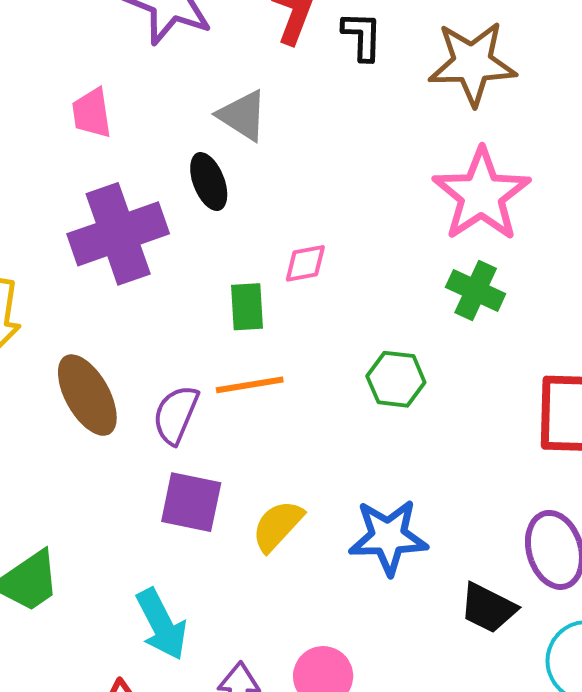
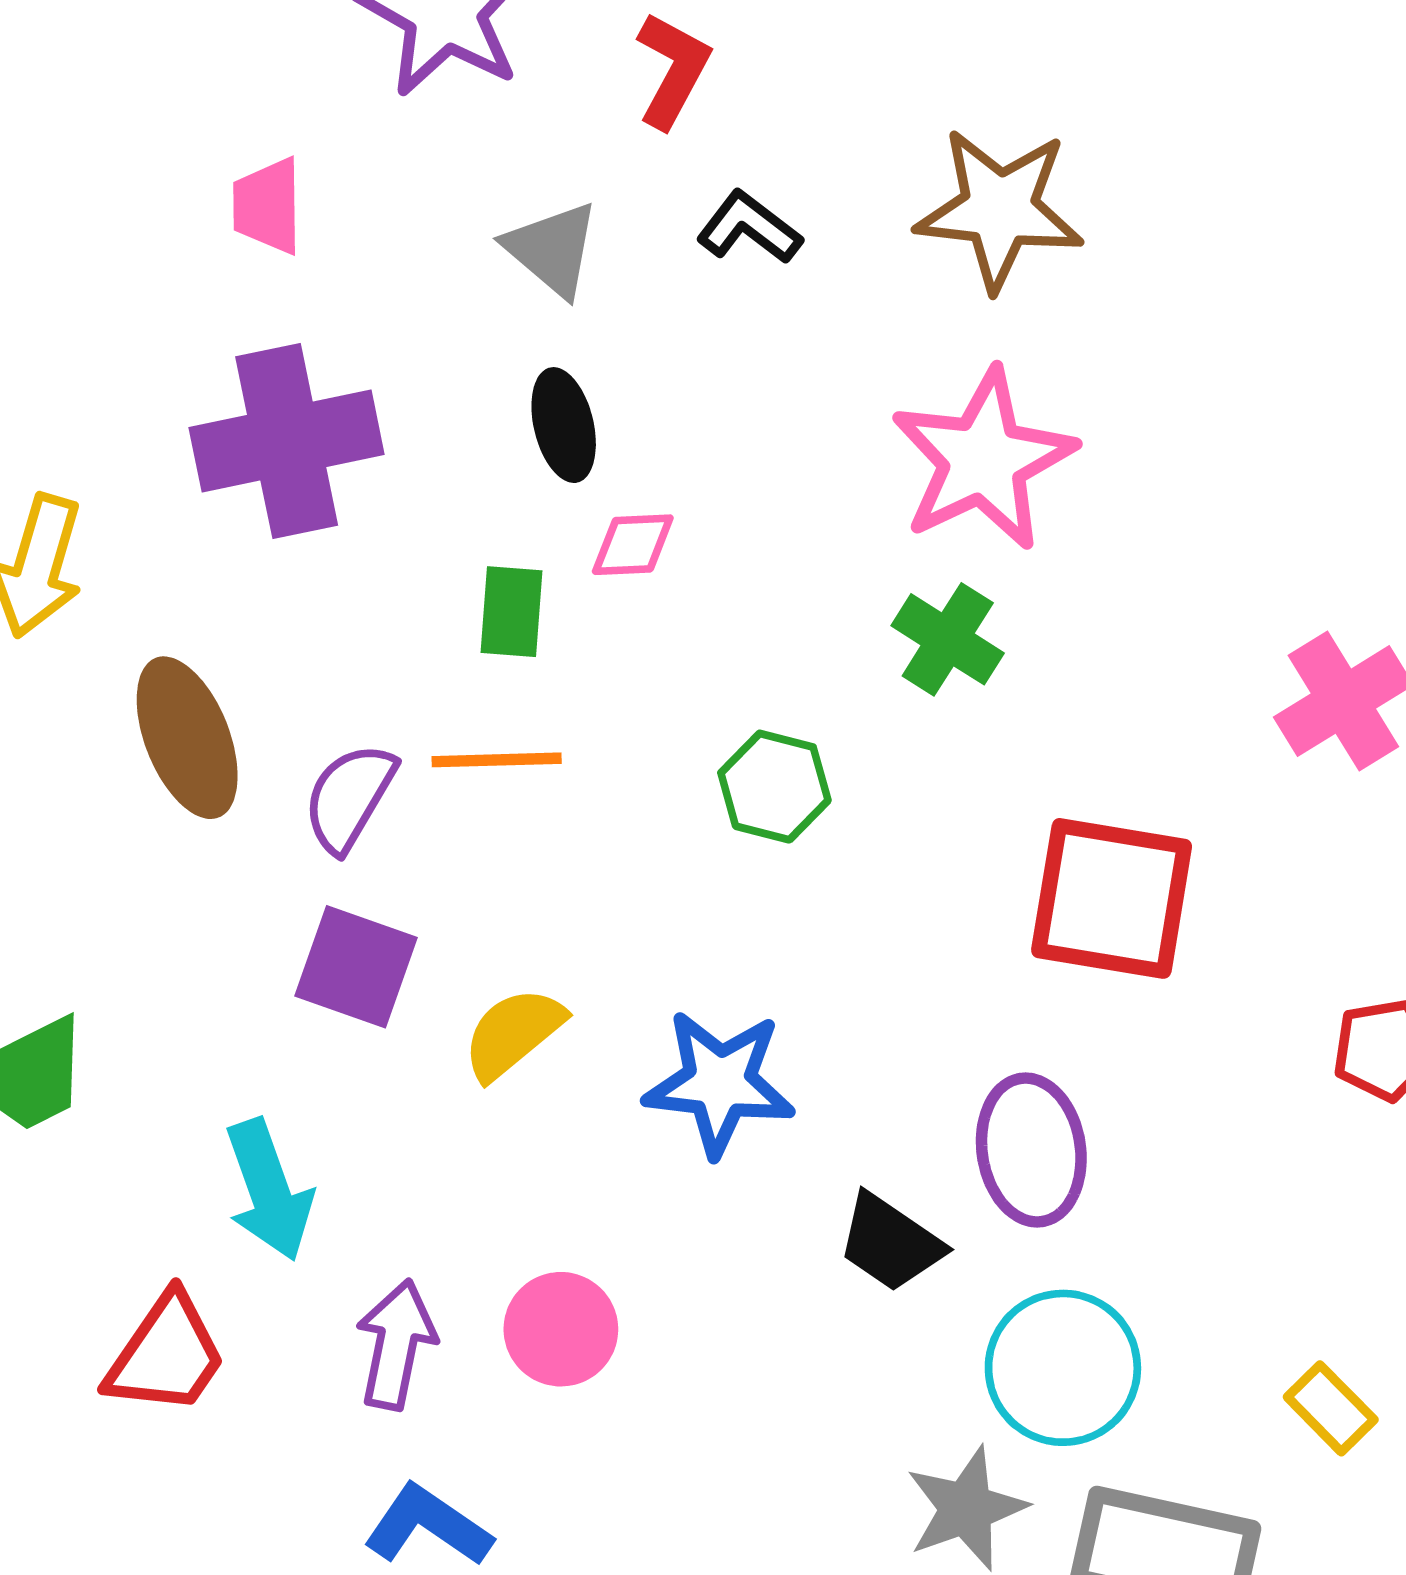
black L-shape: (362, 36) -> (749, 228), moved, turned -62
black ellipse: (209, 182) -> (564, 425), moved

